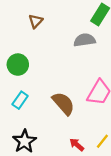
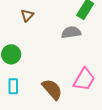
cyan rectangle: (20, 100) -> (13, 86), turned -35

